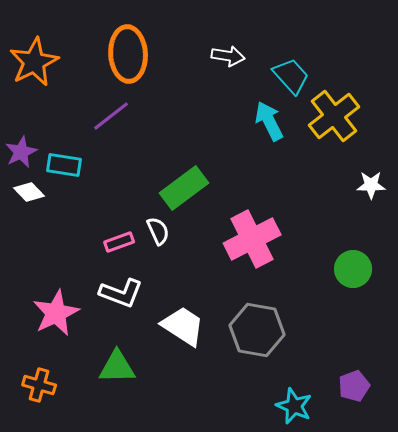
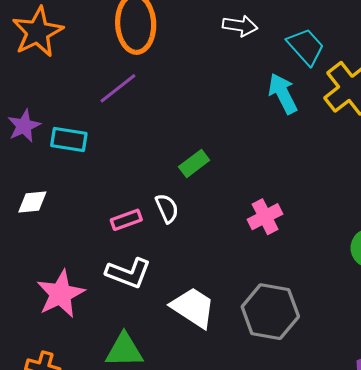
green rectangle: (184, 188) -> (194, 163), size x0.6
white diamond: (29, 192) -> (32, 202), moved, turned -52
pink cross: (252, 239) -> (265, 217), size x0.6

